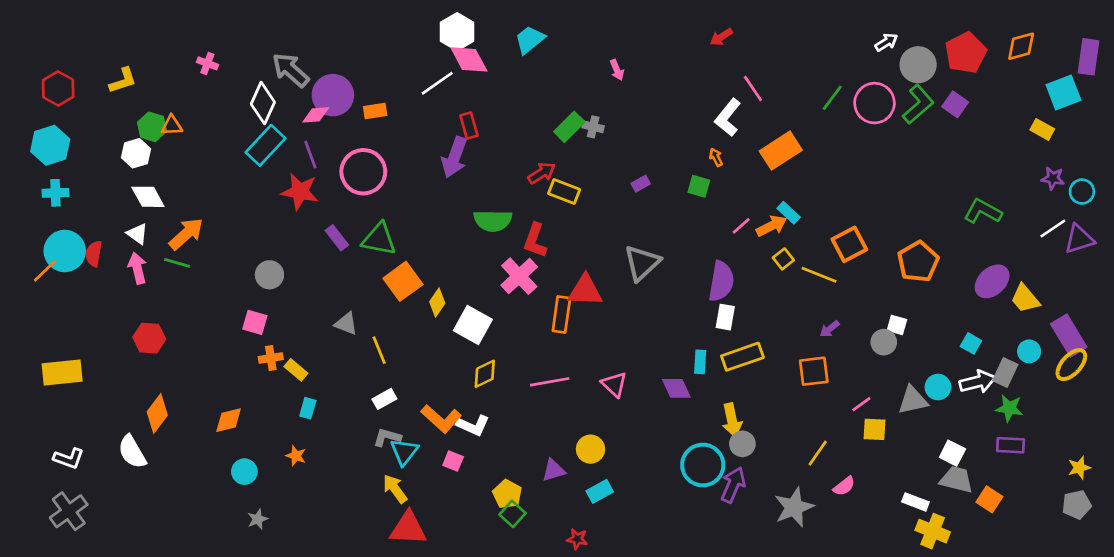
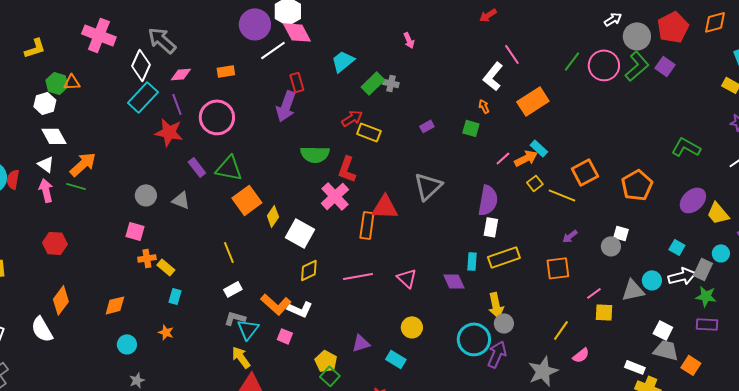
cyan trapezoid: (530, 40) -> (343, 61), moved
pink cross: (207, 63) -> (99, 35), size x2.0
purple circle: (333, 95) -> (255, 24), moved
gray triangle: (346, 324) -> (181, 200), moved
yellow circle: (590, 449) -> (412, 327), moved
cyan rectangle: (600, 491) -> (396, 359), turned 60

